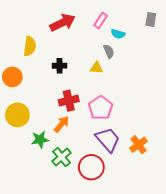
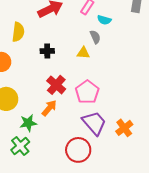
red cross: (69, 101) -> (56, 85), turned -36
green cross: (62, 157) -> (20, 146), moved

